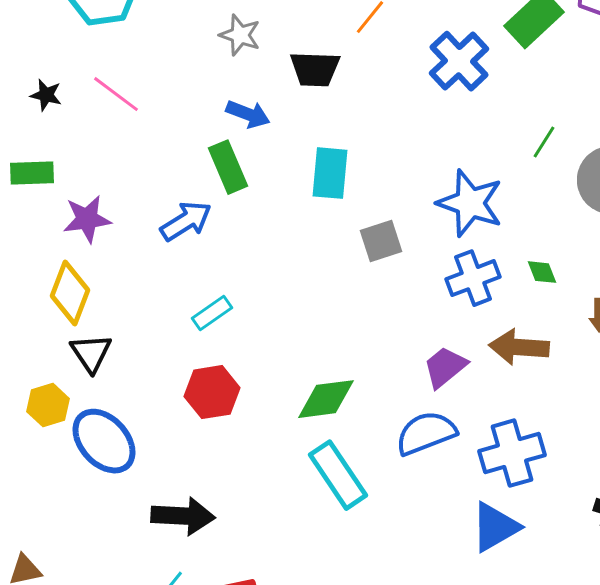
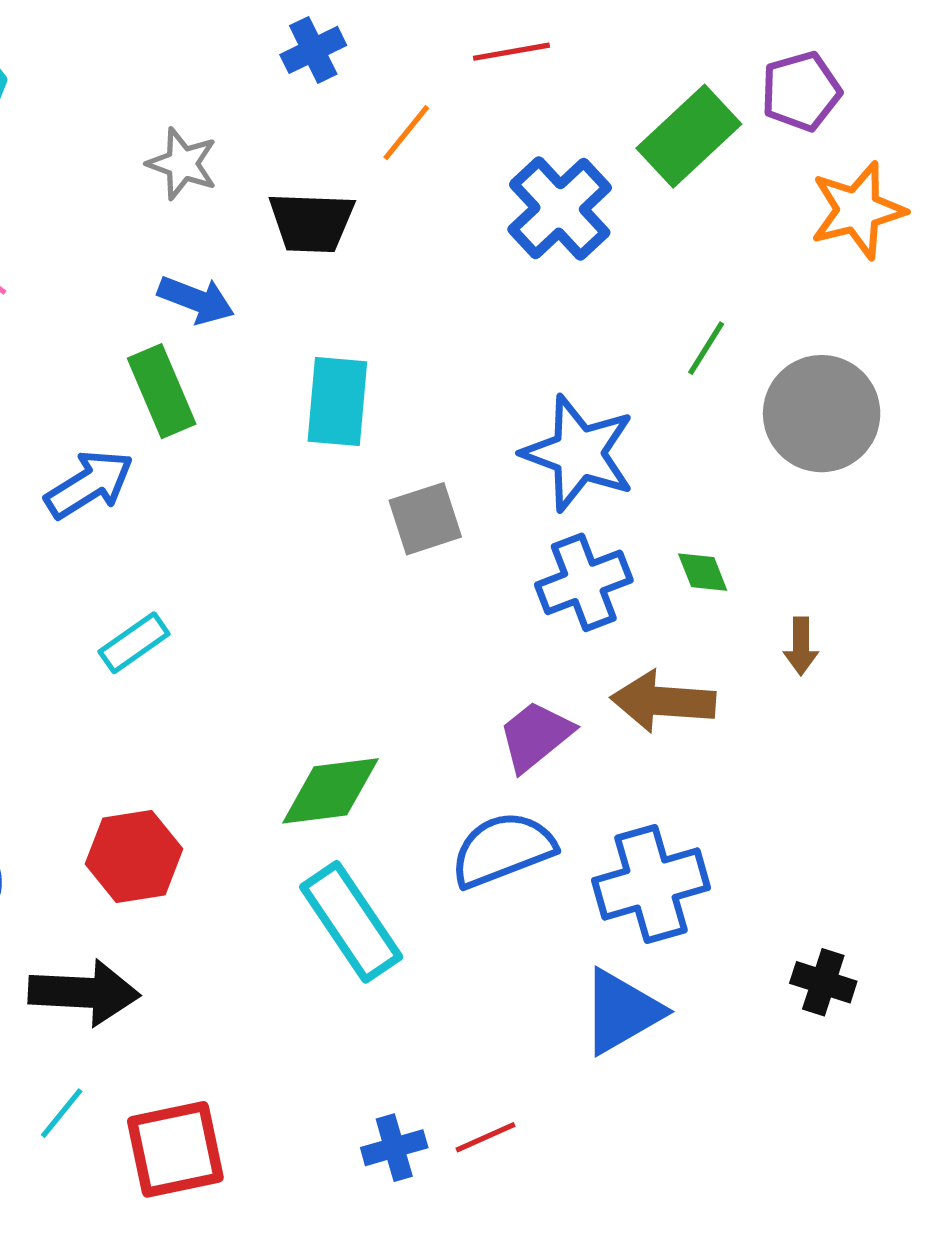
red hexagon: (212, 392) -> (134, 856), moved

